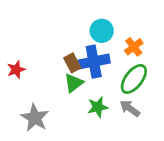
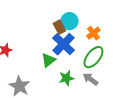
blue cross: (94, 62) -> (63, 44), turned -35
brown rectangle: (72, 63) -> (59, 27), moved

